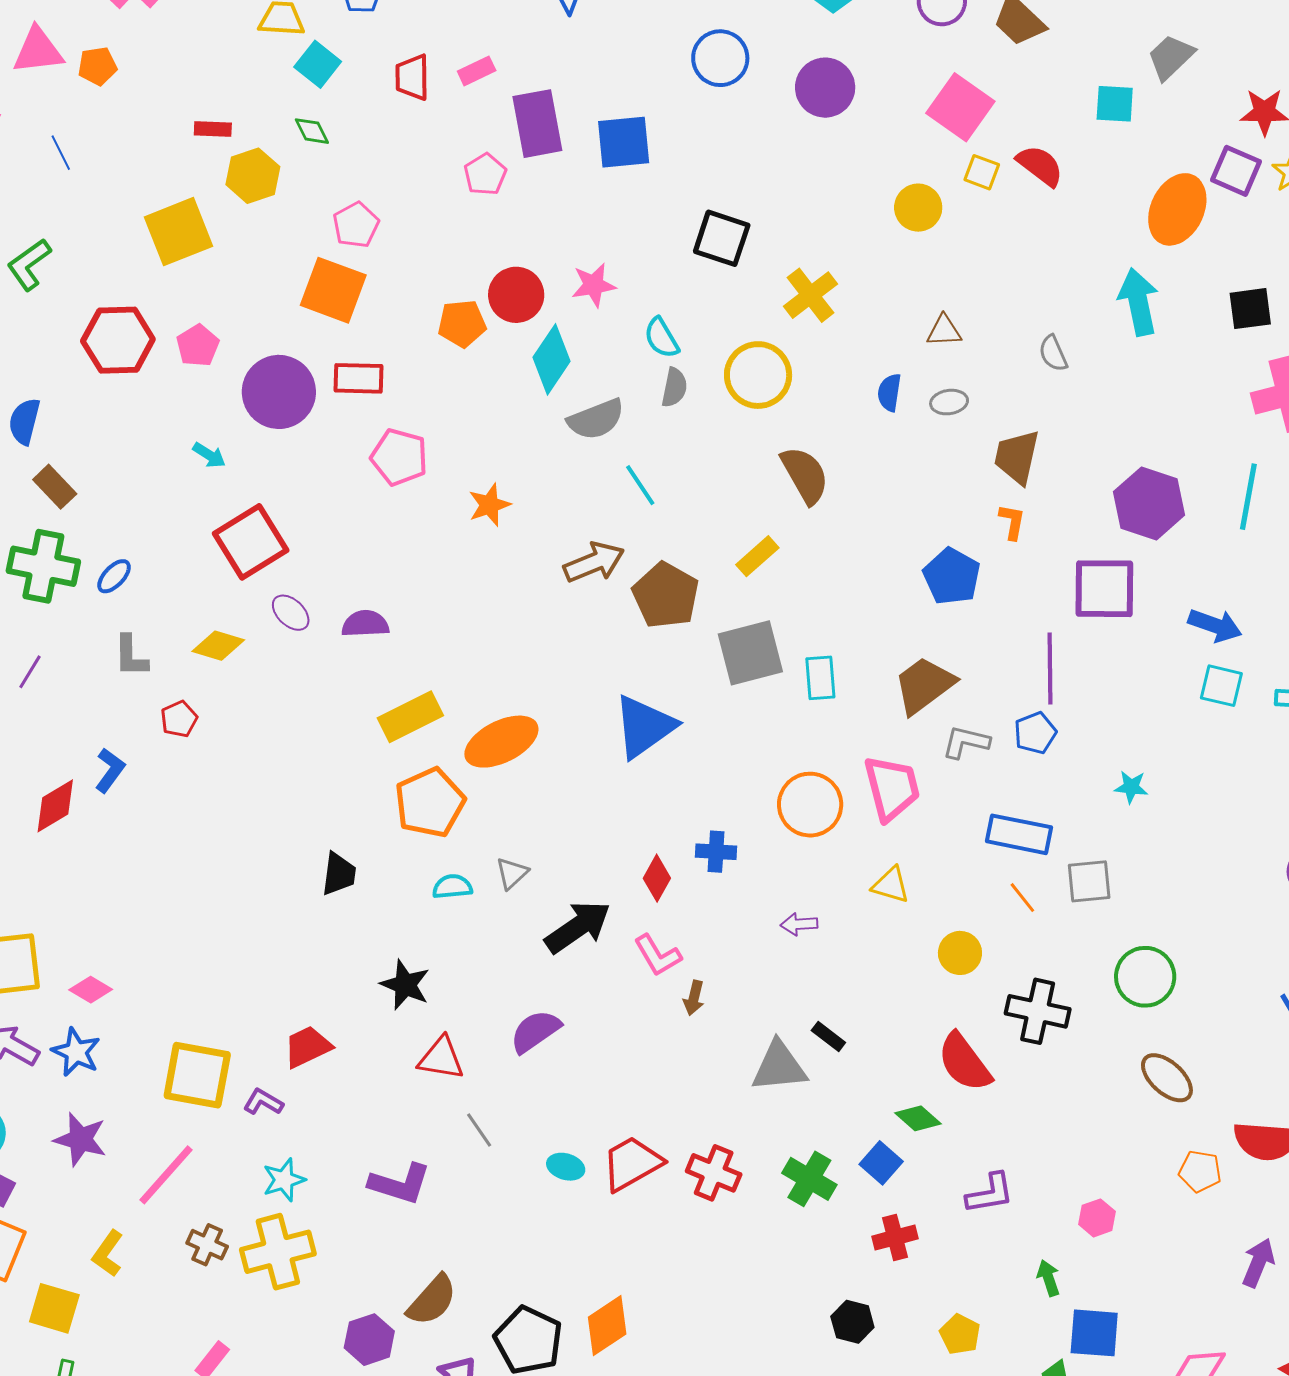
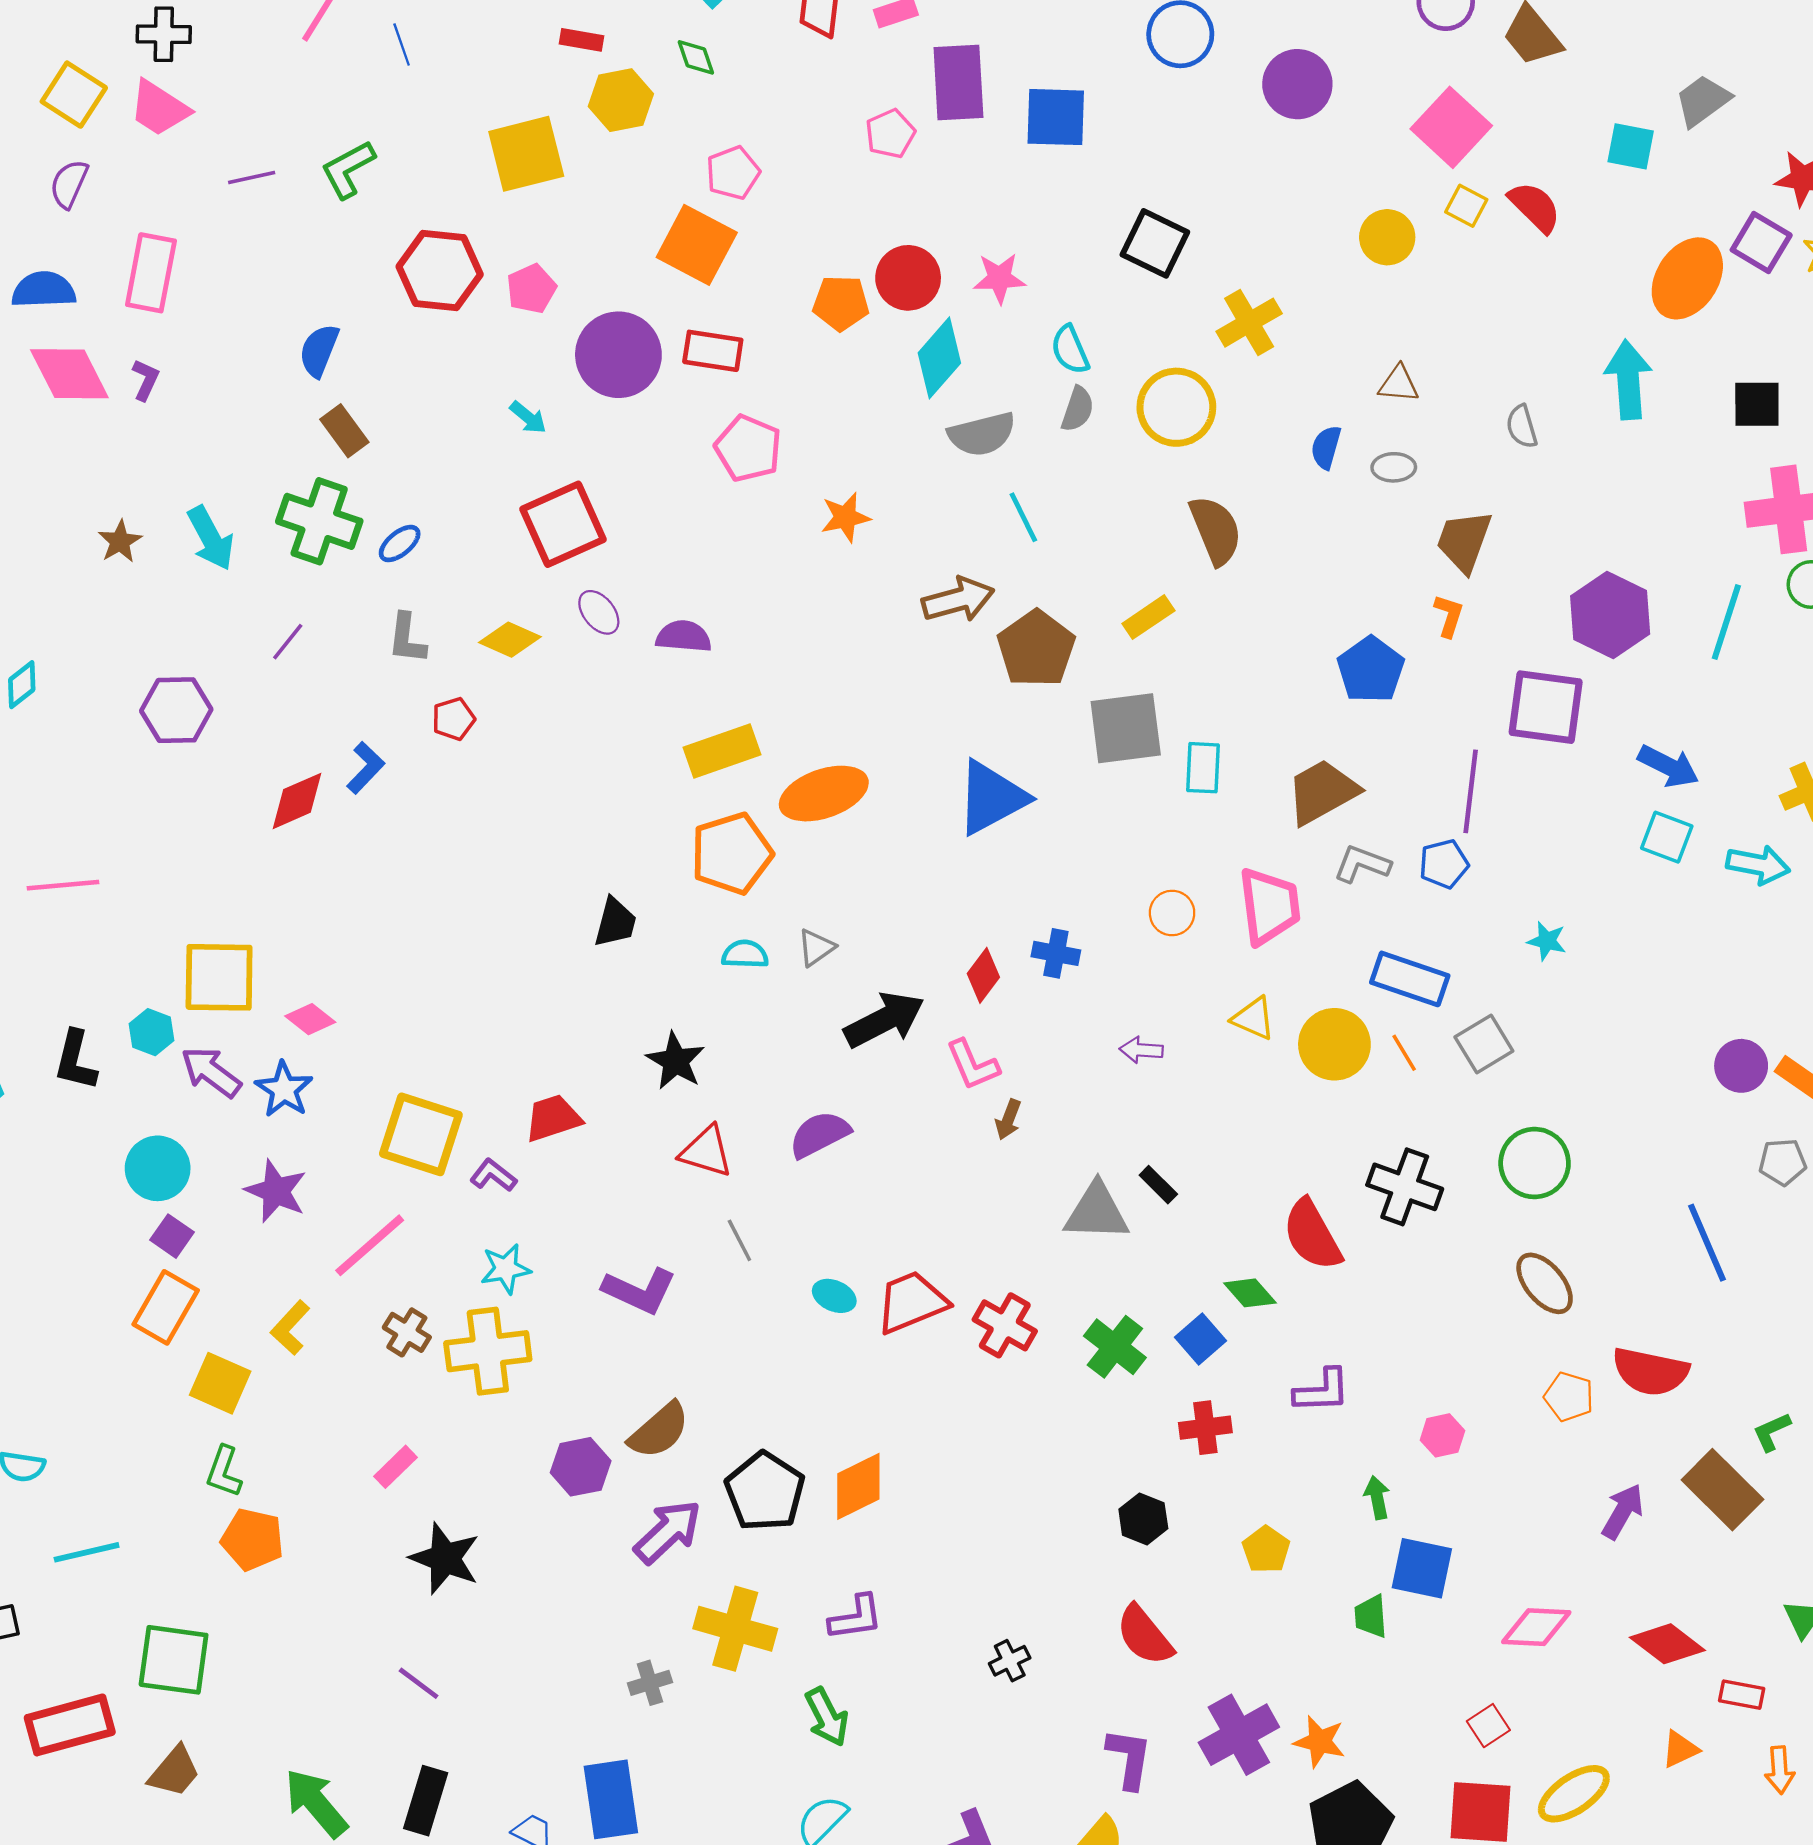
orange circle: (810, 805) -> (1172, 913), size x0.6
gray square: (1089, 881) -> (1484, 1044), turned -33
yellow circle: (960, 953) -> (1334, 1044), moved, size x1.4

